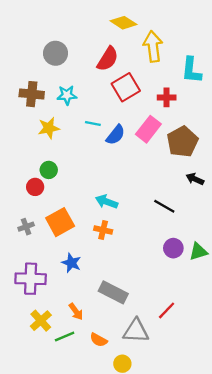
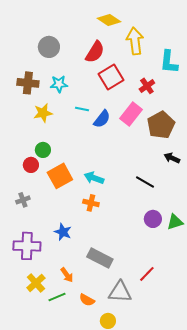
red cross: (167, 97) -> (147, 86), turned -35
orange square: (60, 222) -> (60, 176), moved

